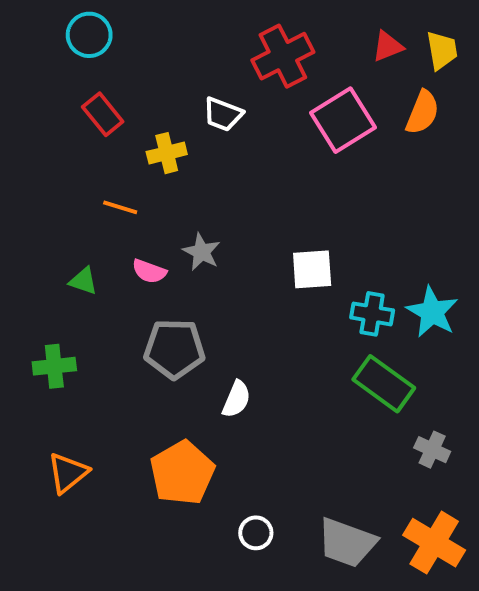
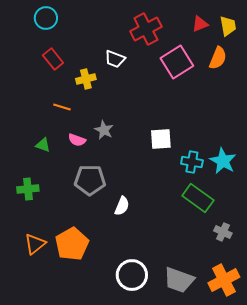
orange pentagon: (182, 473) -> (72, 244), moved
white circle: (256, 533) -> (132, 275), size x1.8
orange cross: (434, 543) -> (224, 280), turned 32

